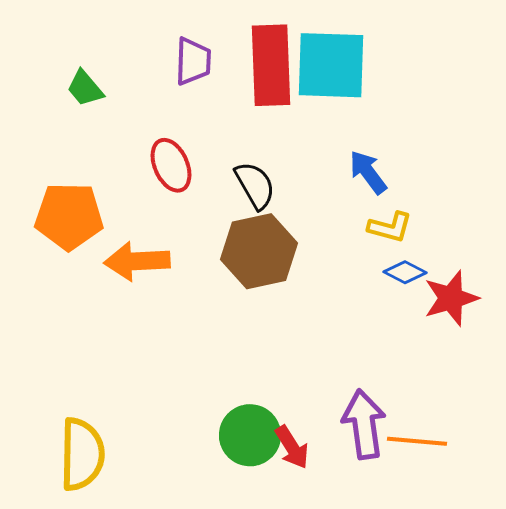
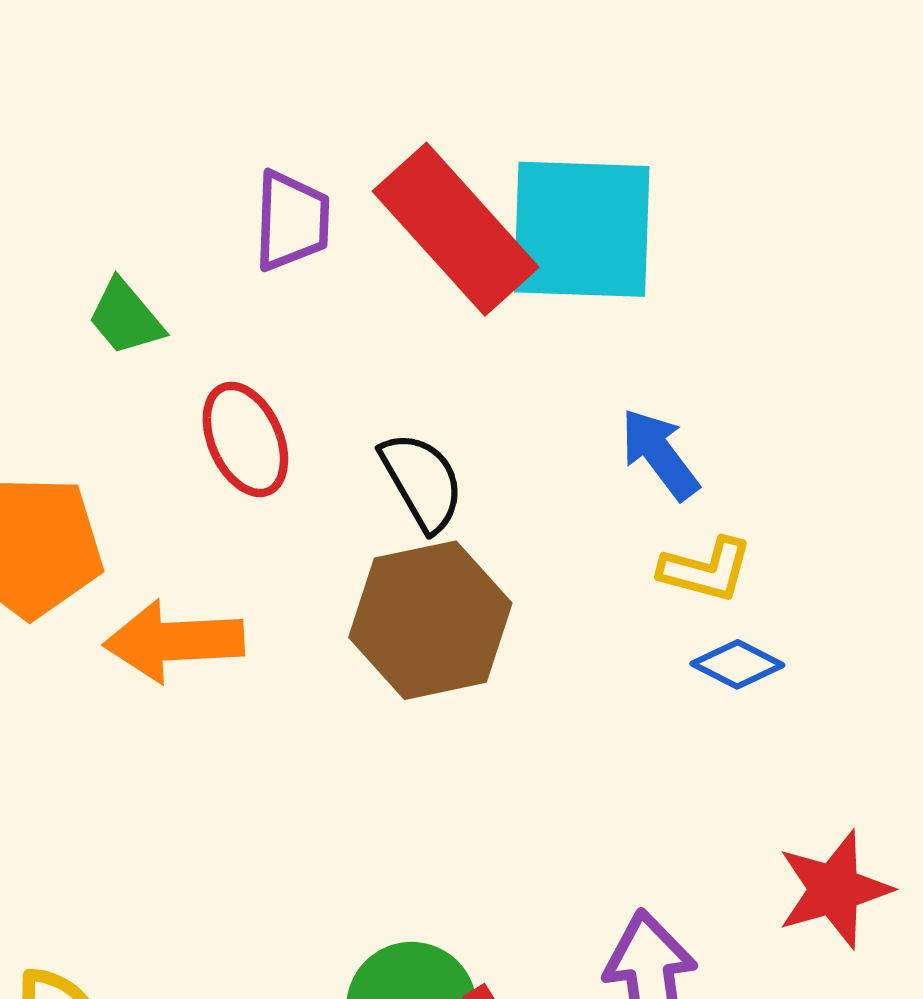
red rectangle: (271, 65) -> (456, 229), turned -40
green trapezoid: (85, 88) -> (126, 317), moved
red star: (451, 298) -> (834, 889), moved

